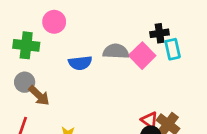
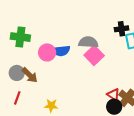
pink circle: (54, 22) -> (47, 52), moved
pink square: (142, 56) -> (94, 55), moved
gray circle: (25, 82) -> (17, 73), moved

